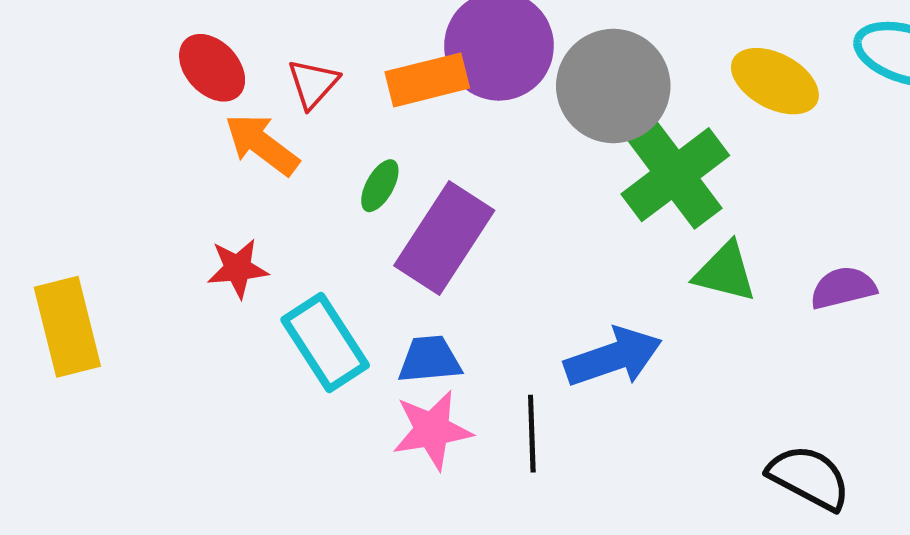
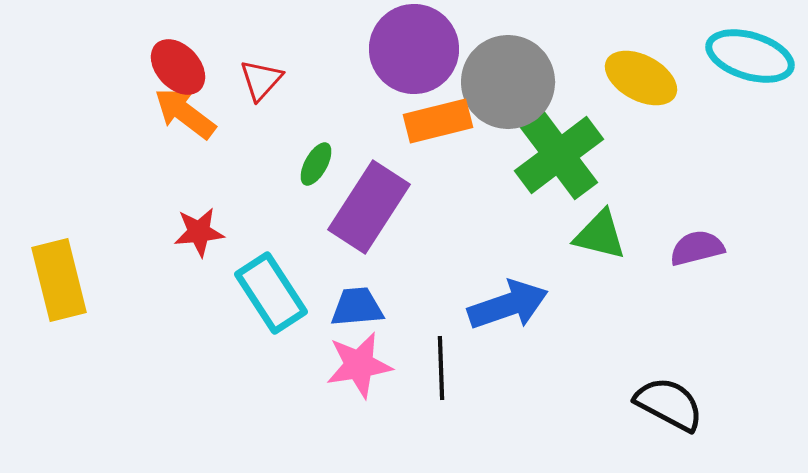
orange rectangle: (427, 80) -> (438, 121), moved
orange arrow: (262, 144) -> (185, 113), moved

